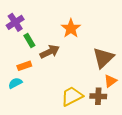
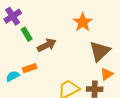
orange star: (71, 28) -> (83, 22), moved
orange rectangle: (24, 66) -> (30, 68), moved

